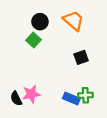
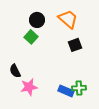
black square: (81, 57) -> (75, 45), moved
black semicircle: (16, 98) -> (15, 71), moved

